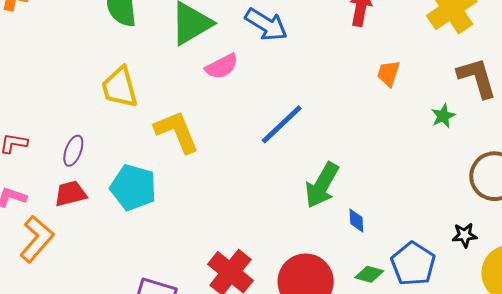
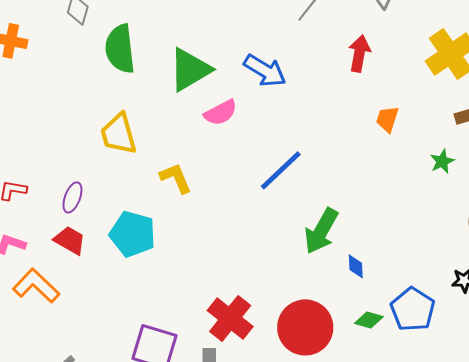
yellow L-shape: (177, 132) -> (176, 178), size x0.7
red trapezoid: (70, 194) -> (70, 240), turned 44
orange L-shape: (37, 239) -> (36, 286), turned -87

